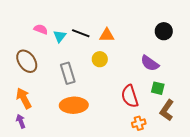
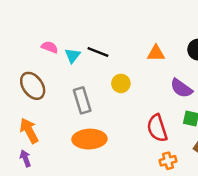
orange triangle: (107, 35) -> (156, 53), moved

